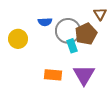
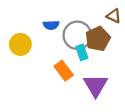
brown triangle: (100, 14) -> (114, 16), turned -32
orange rectangle: (53, 75) -> (64, 71), moved, turned 48

